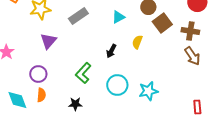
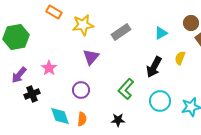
black arrow: (111, 51) -> (154, 67), size x1.5
orange semicircle: (41, 95) -> (82, 119), moved

